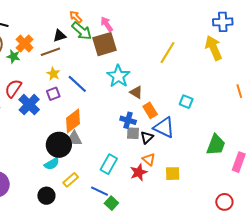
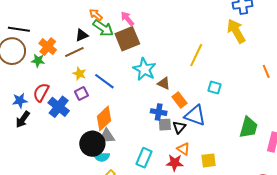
yellow line: (167, 53) -> (196, 55), moved
cyan semicircle: (52, 164) -> (102, 157), moved, turned 35
red star: (139, 172) -> (175, 163), turned 30

